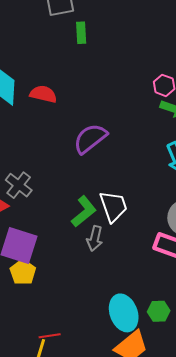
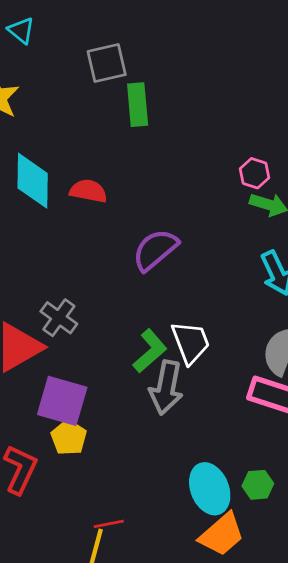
green rectangle: (81, 33) -> (138, 105), size x1.4
gray arrow: (95, 239) -> (166, 388), size x1.5

